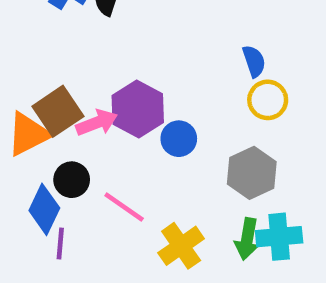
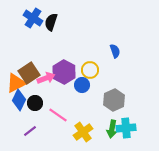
yellow circle: (268, 100) -> (90, 70), moved
blue diamond: (44, 209) -> (19, 100), moved
purple line: (60, 244) -> (30, 131), turned 48

